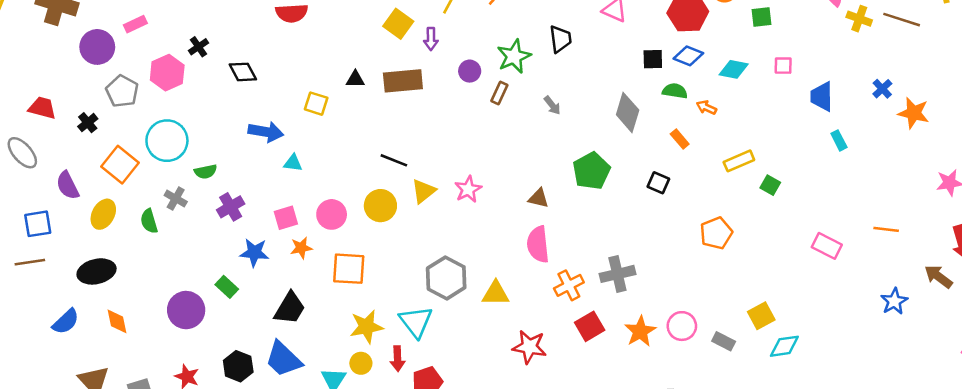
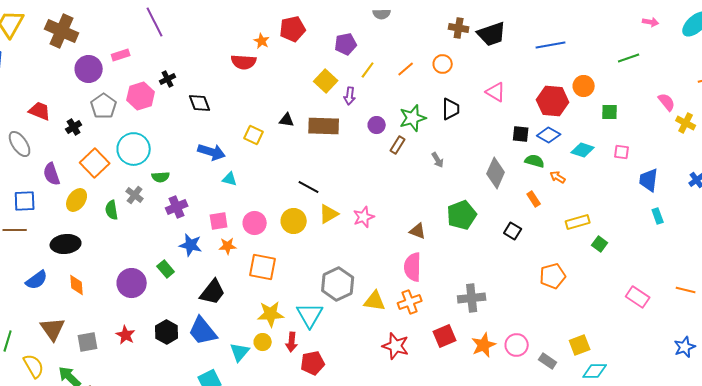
orange cross: (569, 285) -> (410, 302), moved

